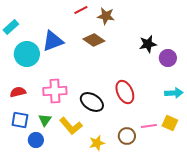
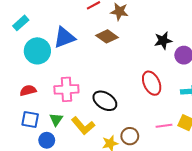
red ellipse: (125, 92) -> (152, 83), moved
brown circle: (127, 136) -> (130, 136), moved

